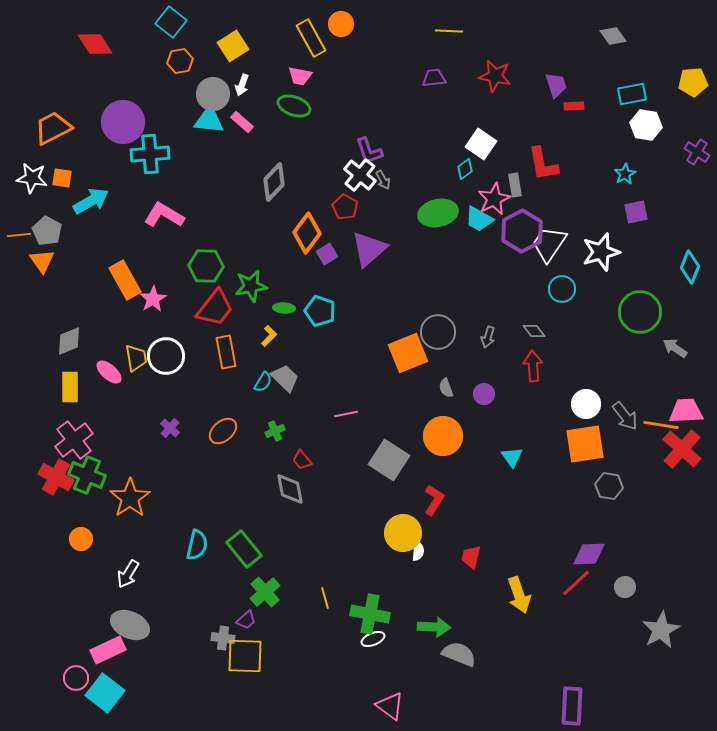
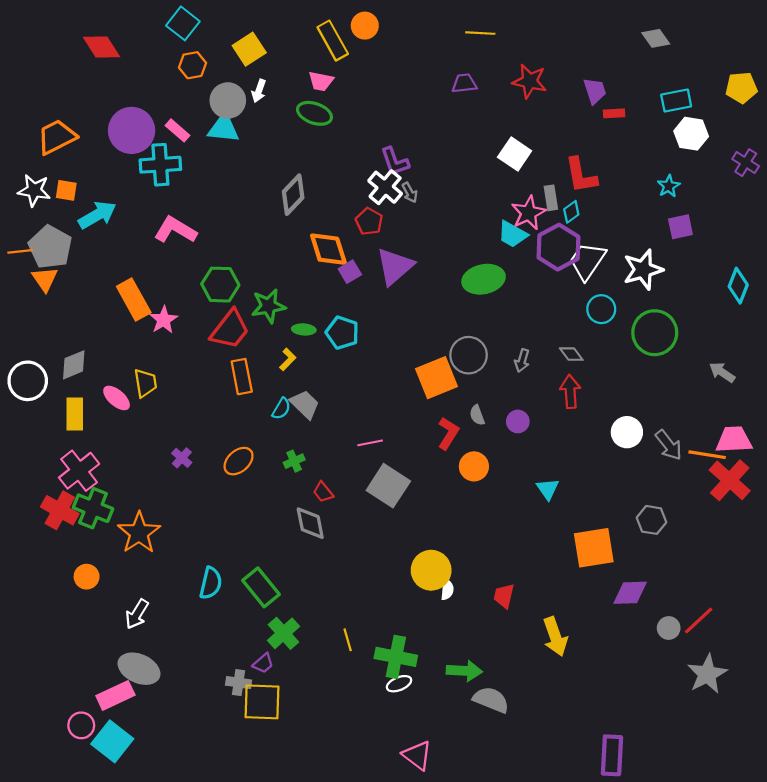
pink rectangle: (242, 122) -> (178, 130), moved
cyan diamond: (465, 169) -> (571, 212), moved
green ellipse: (438, 213) -> (484, 279), moved
gray pentagon: (47, 231) -> (50, 247), size x1.4
orange diamond: (307, 233) -> (328, 249), turned -54
green circle: (640, 312) -> (655, 333), moved
white circle: (166, 356) -> (28, 381), moved
orange circle: (443, 436) -> (474, 466), size x0.7
orange square: (585, 444) -> (594, 548), moved
gray square: (389, 460) -> (388, 486), moved
red L-shape: (434, 500) -> (448, 433), moved
red line: (576, 583) -> (699, 621), moved

